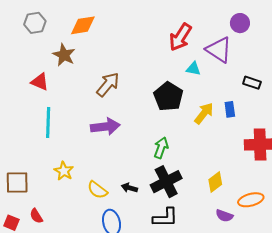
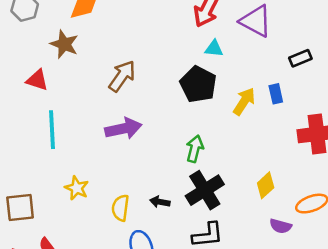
cyan triangle: (193, 69) -> (214, 49), moved
black rectangle: (252, 83) -> (300, 58), turned -36
yellow semicircle: (97, 190) -> (120, 208), turned 65

